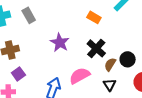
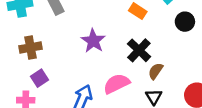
black circle: (128, 59) -> (185, 22), moved

